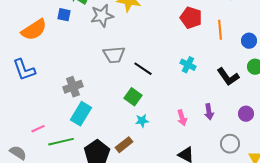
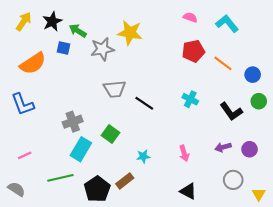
red pentagon: (191, 18) -> (193, 51), turned -30
orange line: (220, 30) -> (223, 63), turned -48
green square: (133, 97) -> (111, 134), moved
purple arrow: (209, 112) -> (223, 147), moved, turned 84
pink line: (38, 129) -> (25, 155), moved

